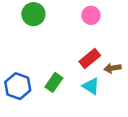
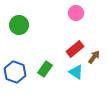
green circle: (33, 14) -> (19, 25), moved
brown arrow: (113, 68) -> (94, 57), turned 136

